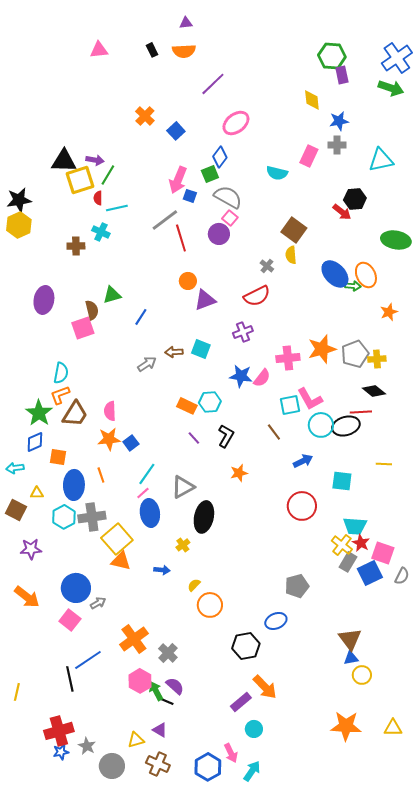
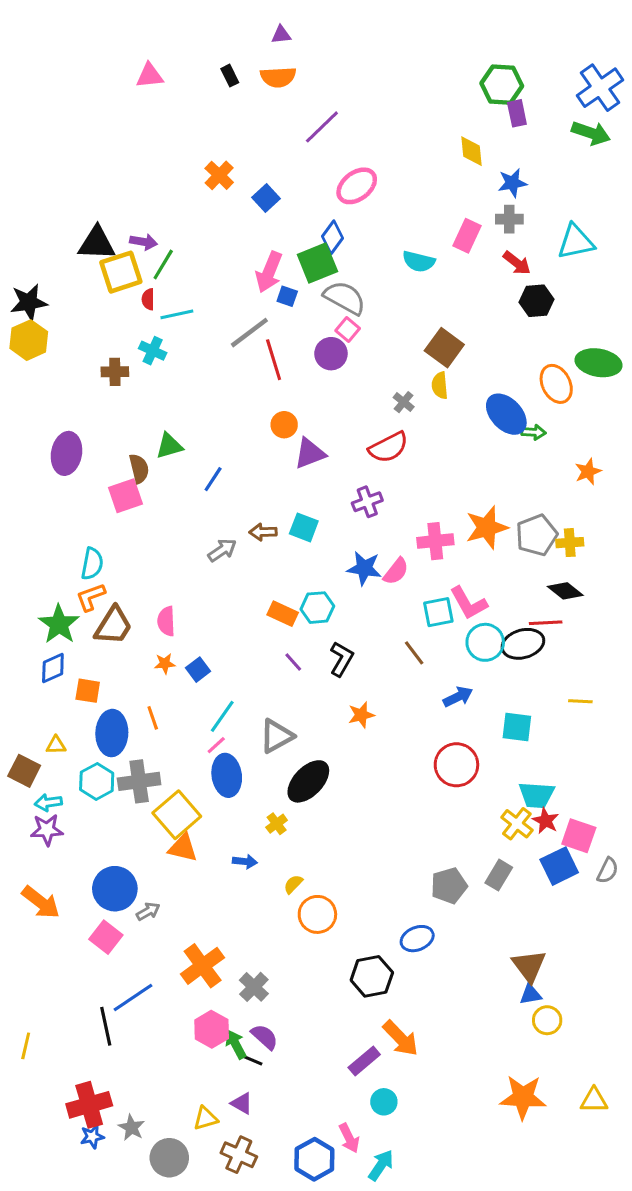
green square: (210, 174) -> (317, 263), size x1.5
red arrow: (342, 212) -> (517, 263), moved
orange ellipse: (366, 275) -> (556, 384), moved
orange star: (109, 439) -> (165, 663), size x0.6
cyan arrow: (15, 468) -> (48, 803), moved
black ellipse: (204, 517) -> (308, 781), turned 32
gray rectangle: (348, 562) -> (499, 875), moved

